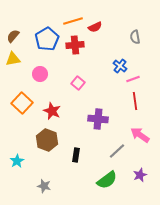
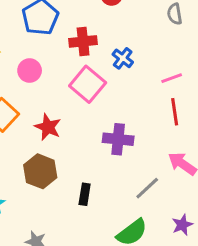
red cross: (75, 45) -> (83, 41), moved
blue cross: (120, 66) -> (123, 58), moved
pink square: (78, 83) -> (88, 84), size x1.6

